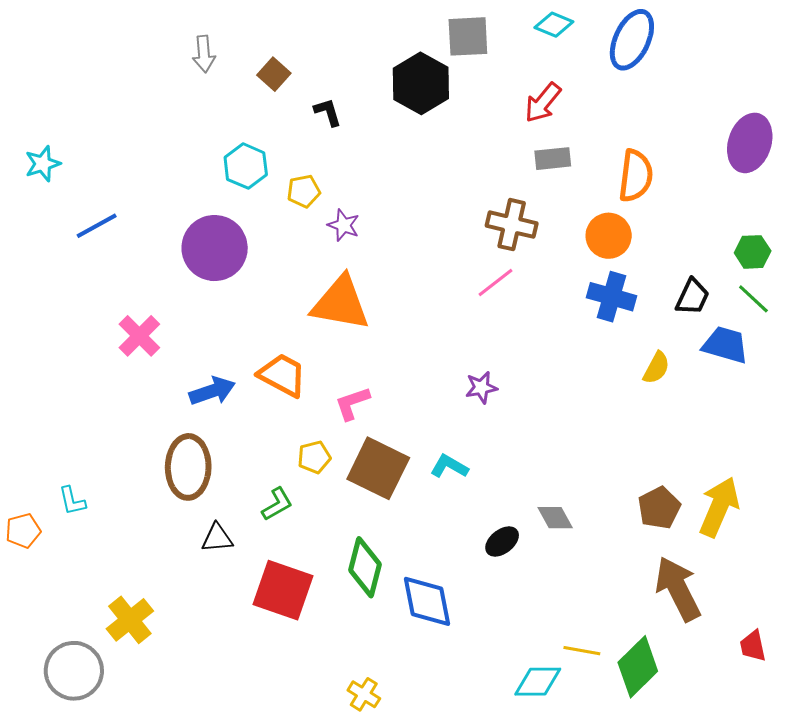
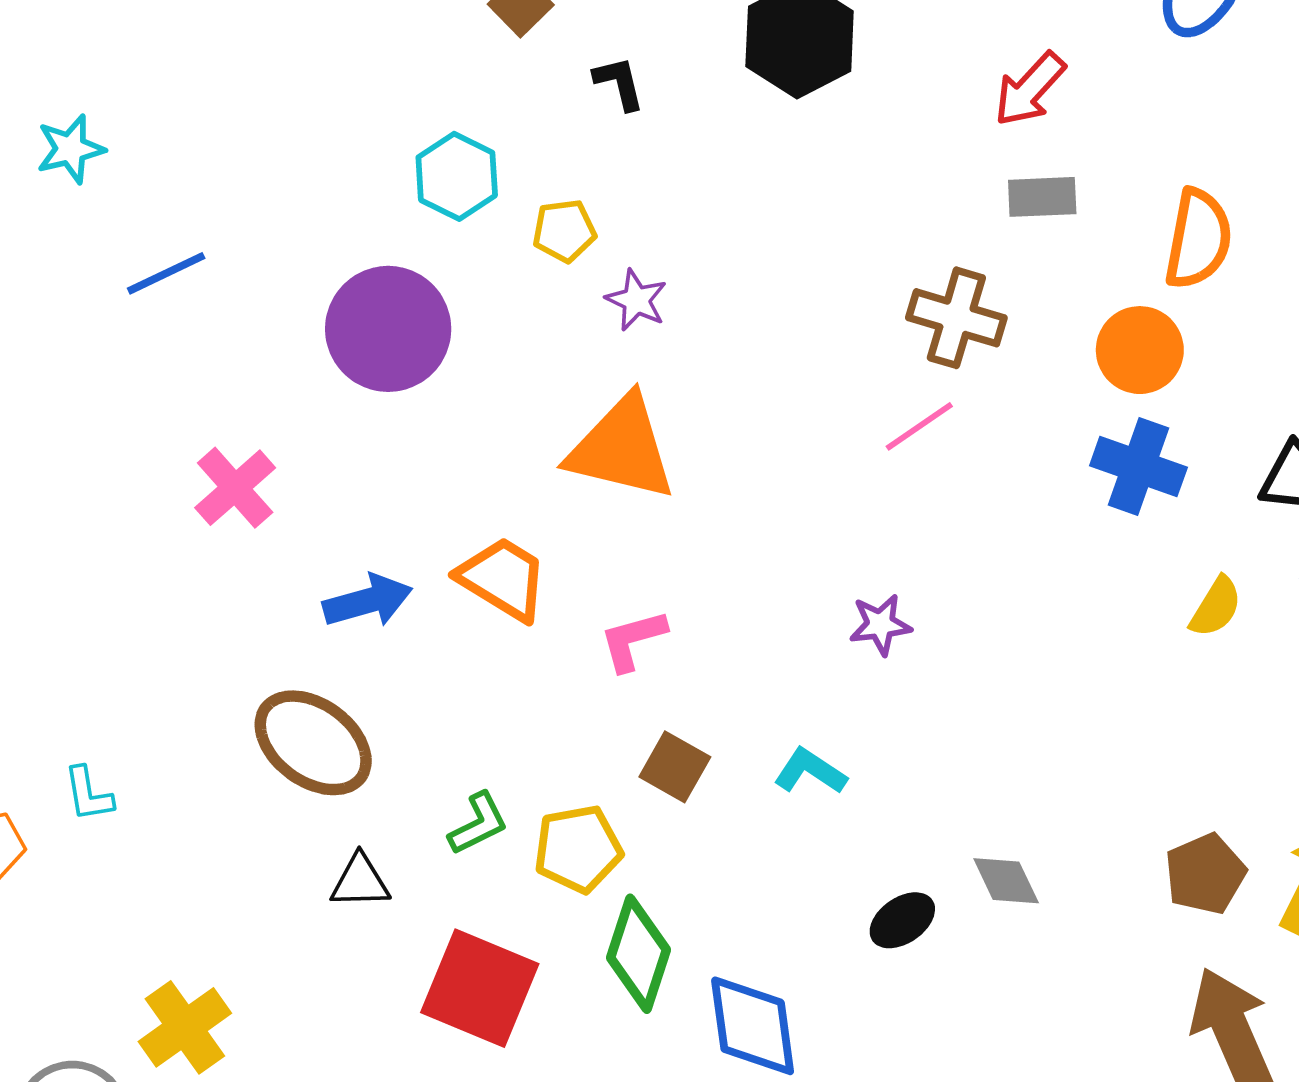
yellow pentagon: (314, 457) -> (578, 849), moved, size x1.4
brown ellipse: (188, 467) -> (313, 743), turned -58
brown square: (378, 468) -> (675, 767), size x0.6

